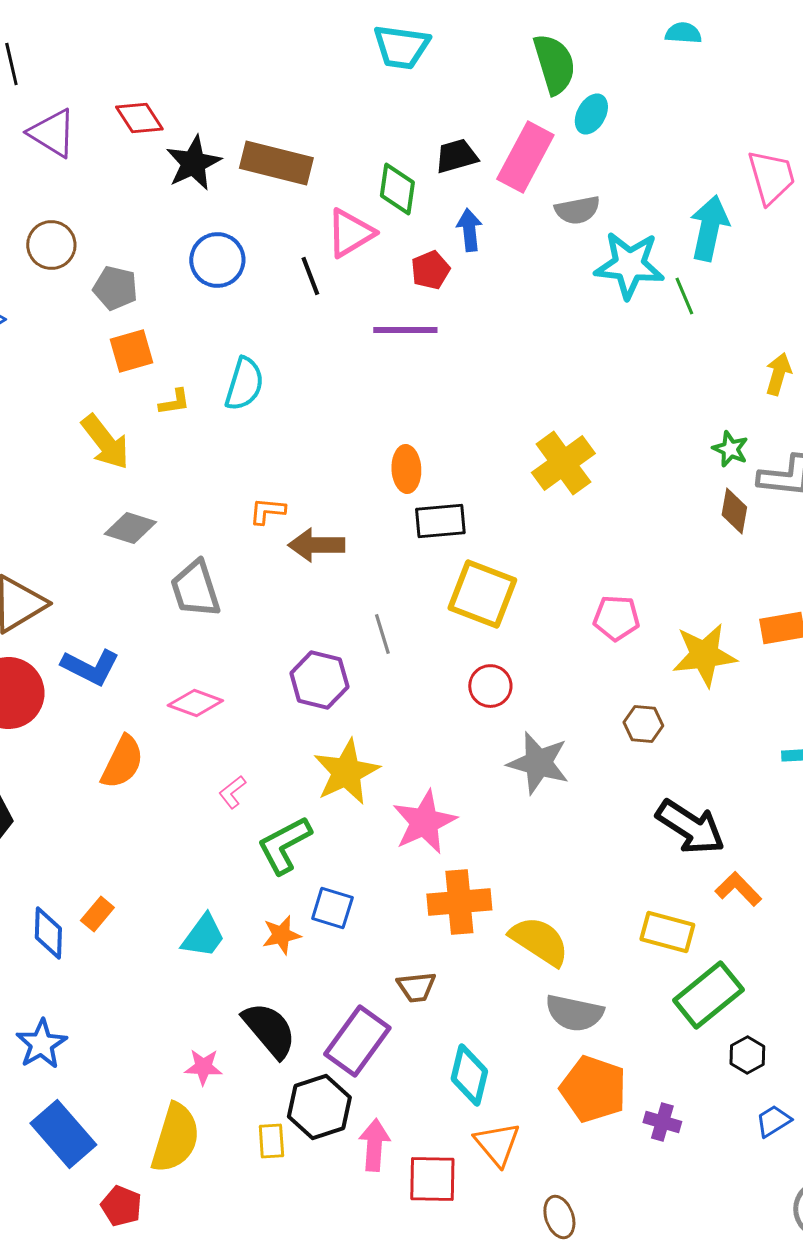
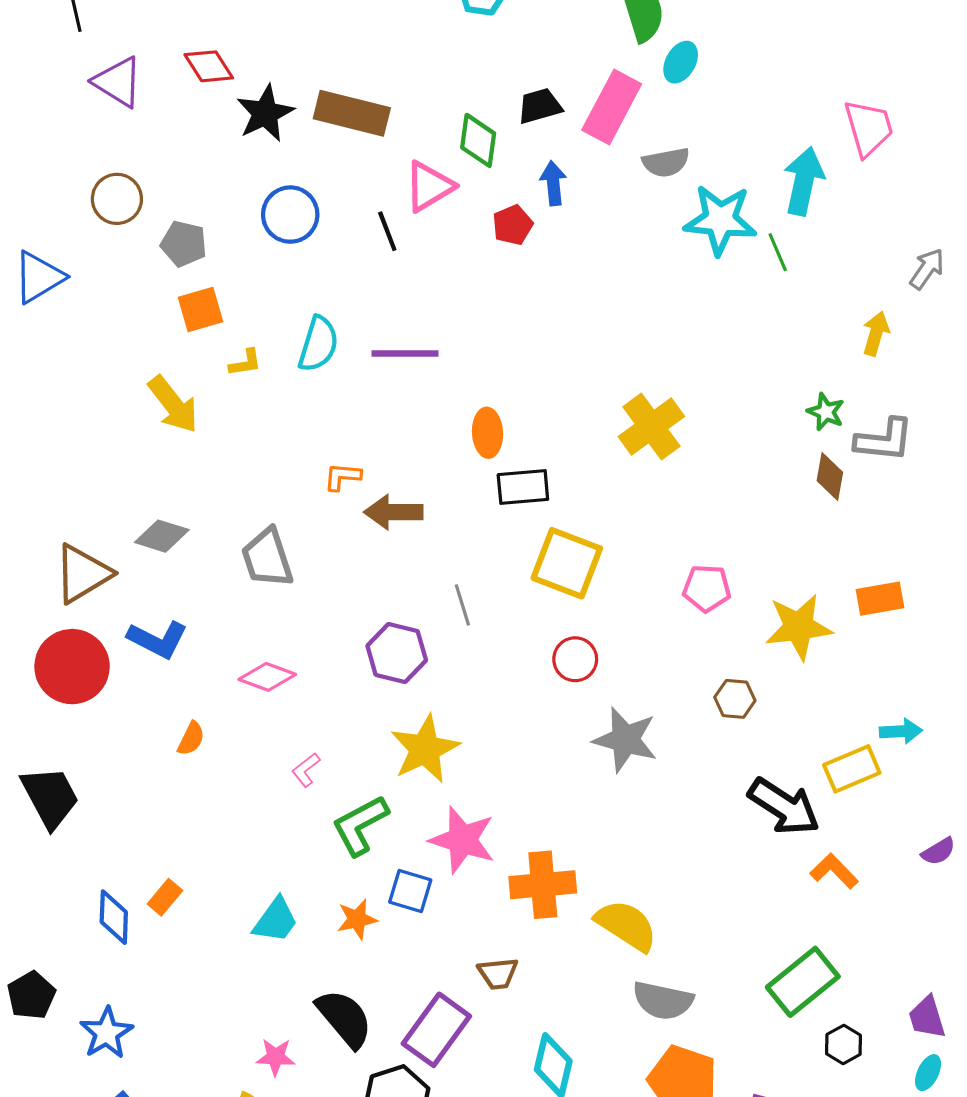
purple line: (405, 330) -> (405, 353), moved
gray diamond: (130, 528) -> (162, 536), moved
orange semicircle: (122, 762) -> (191, 739), size x0.6
pink star: (424, 822) -> (462, 840), moved, turned -30
yellow rectangle: (667, 932) -> (852, 769), moved, turned -38

